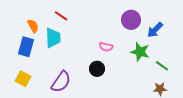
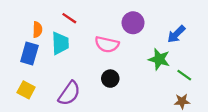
purple circle: (131, 20) -> (133, 23), moved
orange semicircle: (33, 26) -> (37, 30), turned 32
pink semicircle: (106, 47) -> (107, 44), moved, size x1.5

